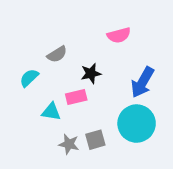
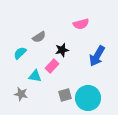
pink rectangle: (76, 97) -> (52, 66), turned -32
cyan circle: (137, 124) -> (88, 98), moved
gray star: (69, 144) -> (21, 94), moved

